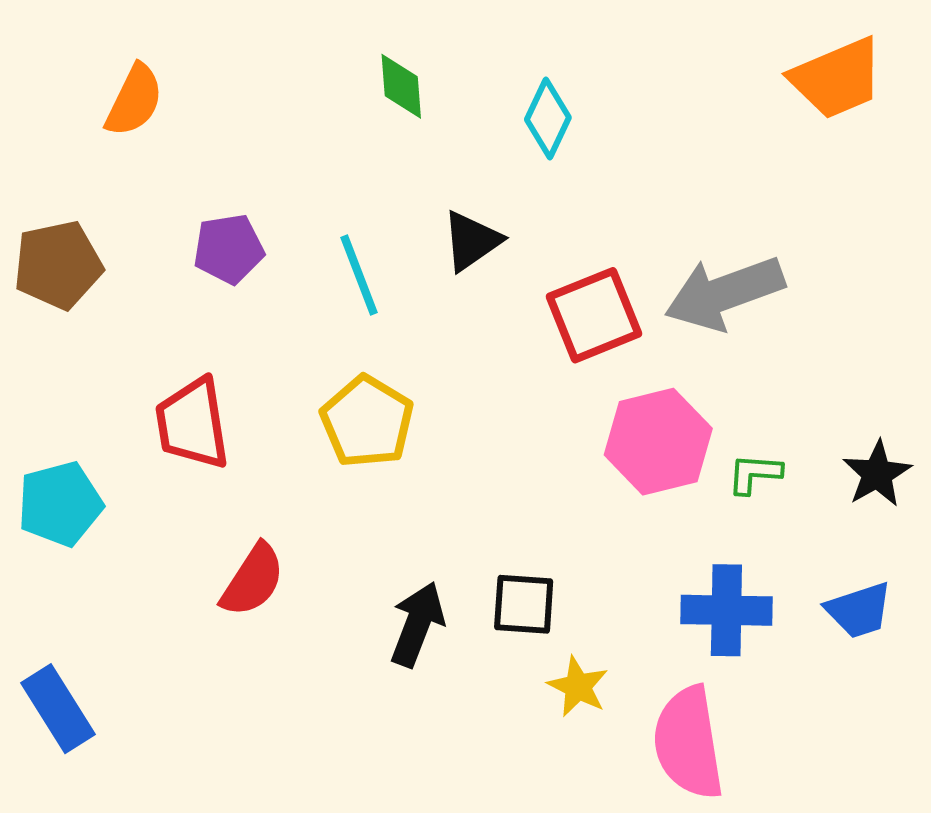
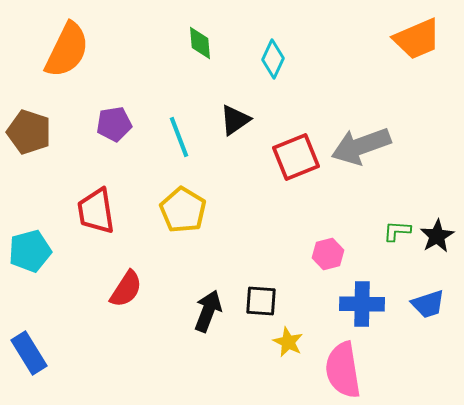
orange semicircle: (134, 100) -> (67, 50), size x1.5
brown pentagon: (58, 265) -> (29, 132), turned 30
pink hexagon: (658, 442) -> (328, 254), moved, size x0.6
green L-shape: (755, 474) -> (397, 231), moved

